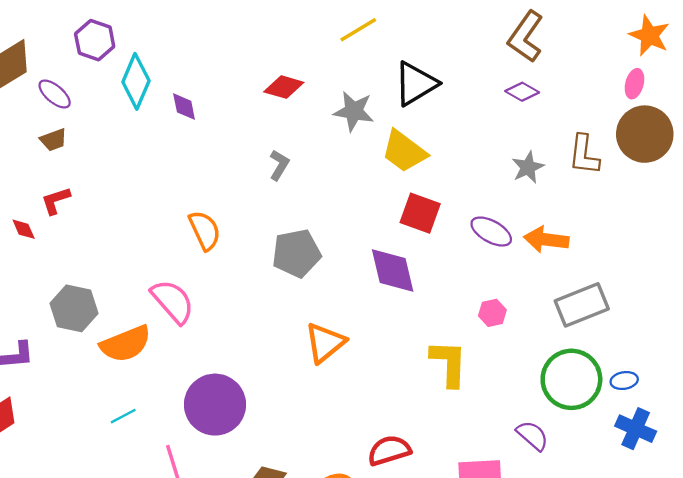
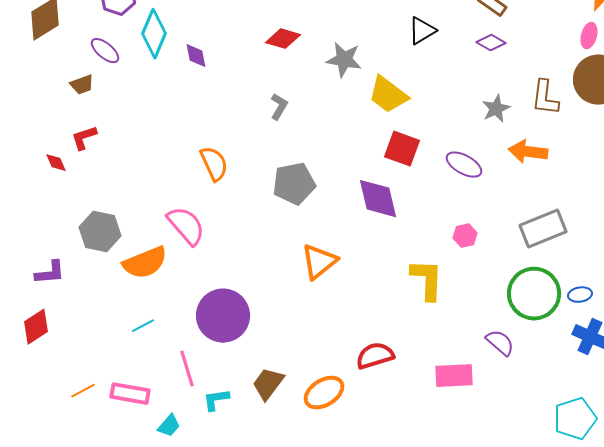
black triangle: (416, 84) -> (422, 31), moved, size x0.7
purple ellipse: (55, 94) -> (105, 51), moved
orange arrow: (546, 240) -> (528, 152), moved

